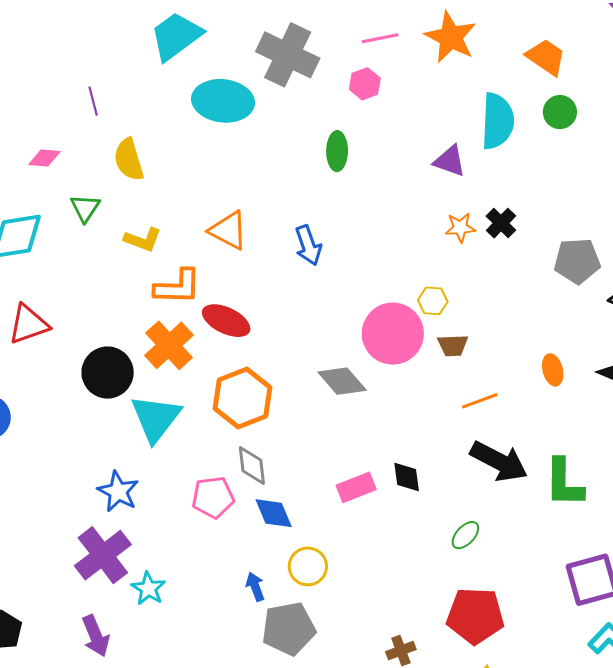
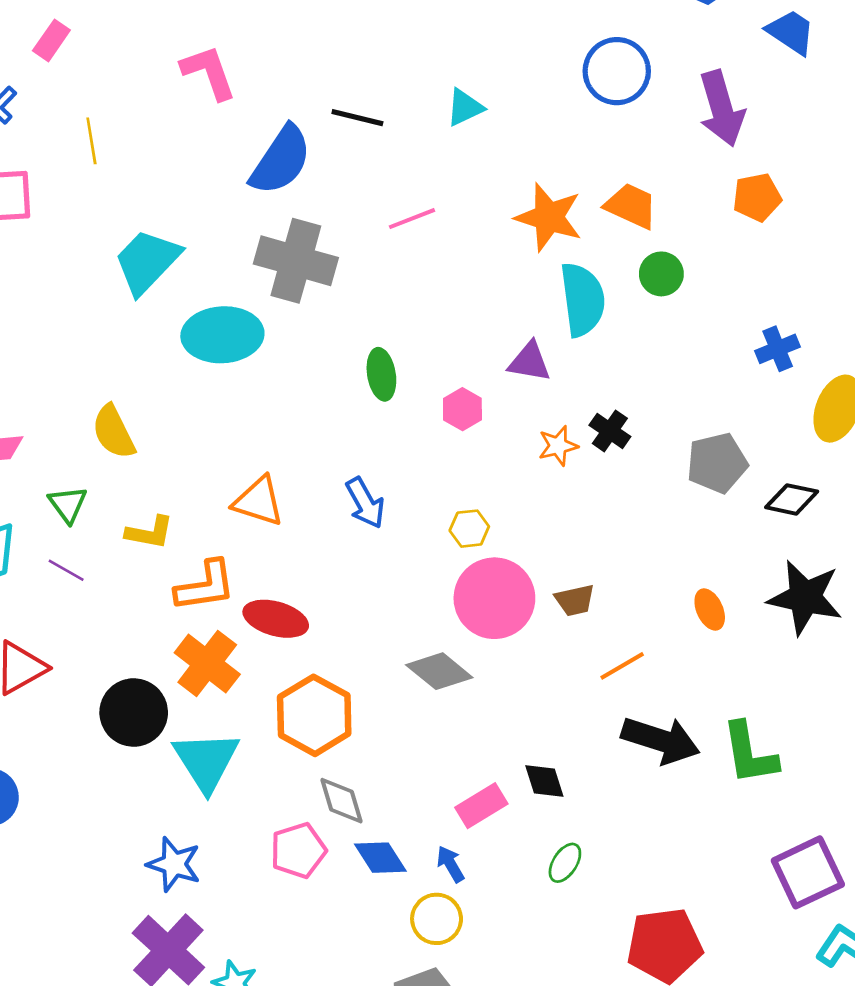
orange star: (451, 37) -> (549, 217), moved
pink hexagon: (365, 84) -> (462, 409), moved
purple line: (93, 101) -> (66, 570), moved, turned -36
yellow hexagon: (433, 301) -> (469, 529), moved
green ellipse: (465, 535) -> (565, 863), moved
blue arrow: (255, 587) -> (450, 864), moved

